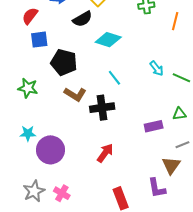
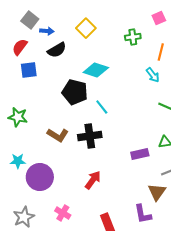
black semicircle: (82, 19) -> (57, 50), moved
black pentagon: (64, 62) -> (75, 92), moved
cyan arrow: (157, 68) -> (153, 75), moved
brown L-shape: (75, 94) -> (58, 135), moved
pink cross: (62, 193) -> (63, 213), moved

